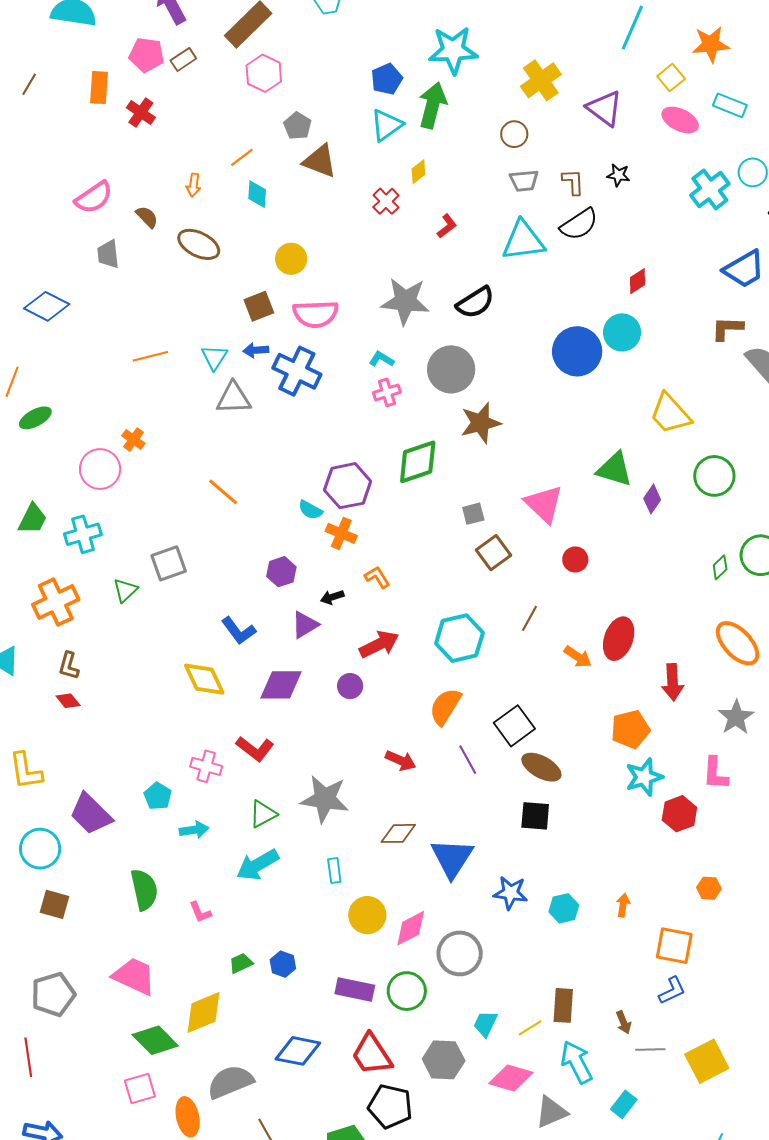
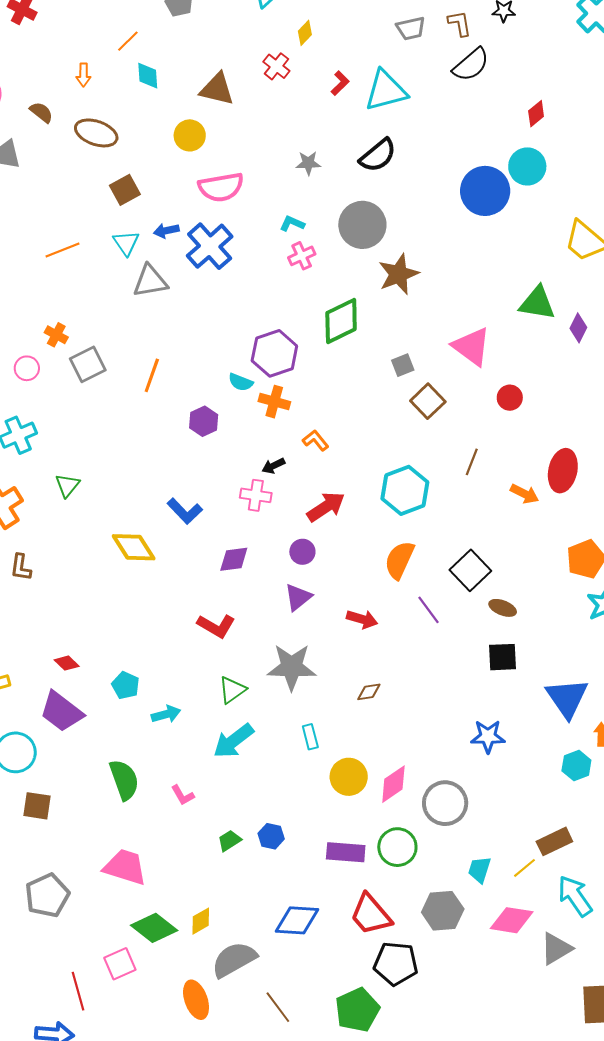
brown triangle: (320, 161) -> (217, 89), moved
cyan triangle: (523, 241) -> (386, 91), moved
gray star: (405, 301) -> (308, 163), size x0.5
brown square: (259, 306) -> (125, 190), moved
blue cross: (297, 371) -> (210, 246), turned 30
pink circle: (100, 469) -> (27, 368), size x0.6
orange line: (223, 492) -> (152, 375), turned 76
gray square: (169, 563) -> (88, 364), moved
purple hexagon: (281, 572) -> (204, 421), moved
purple triangle: (305, 625) -> (298, 597), moved
yellow diamond: (204, 679) -> (134, 547), moved
purple diamond: (281, 685) -> (234, 559), size x0.7
red diamond: (68, 701) -> (67, 663), moved
pink cross: (206, 766) -> (256, 495), moved
brown ellipse: (541, 767) -> (503, 608), size x0.7
brown diamond: (398, 833) -> (369, 692), size x0.7
blue triangle: (452, 858) -> (567, 698), moved
cyan hexagon: (564, 908) -> (576, 765), moved
brown rectangle: (563, 1005) -> (554, 841), turned 68
yellow diamond: (204, 1012) -> (201, 921), moved, size x0.6
red line: (28, 1057) -> (78, 991), moved
pink square: (140, 1089) -> (120, 964), moved

